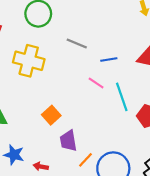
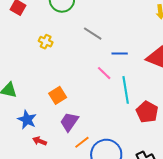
yellow cross: (29, 61) -> (46, 42), size x0.5
purple trapezoid: (68, 141) -> (69, 122), turned 35
blue star: (14, 155) -> (27, 120), moved

